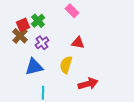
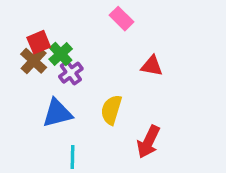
green cross: (38, 21) -> (61, 54), moved
red triangle: (78, 43) -> (152, 66), moved
red arrow: (88, 84) -> (148, 142), turned 132

